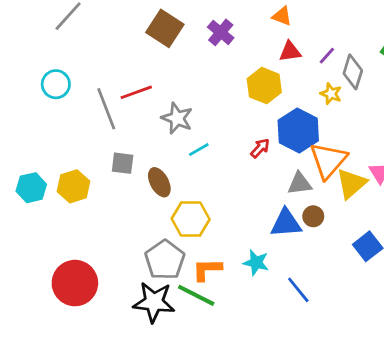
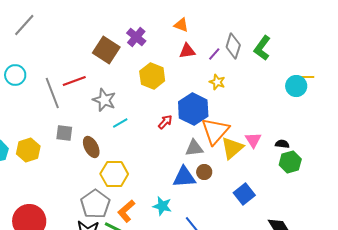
brown square: (165, 28) -> (106, 50), moved
gray diamond: (353, 72) -> (233, 46), moved
yellow hexagon: (264, 86) -> (152, 76), moved
orange L-shape: (207, 269) -> (126, 211), turned -40

